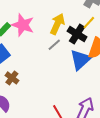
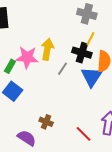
yellow arrow: (57, 24) -> (47, 49), moved
brown cross: (12, 78) -> (46, 122), moved

